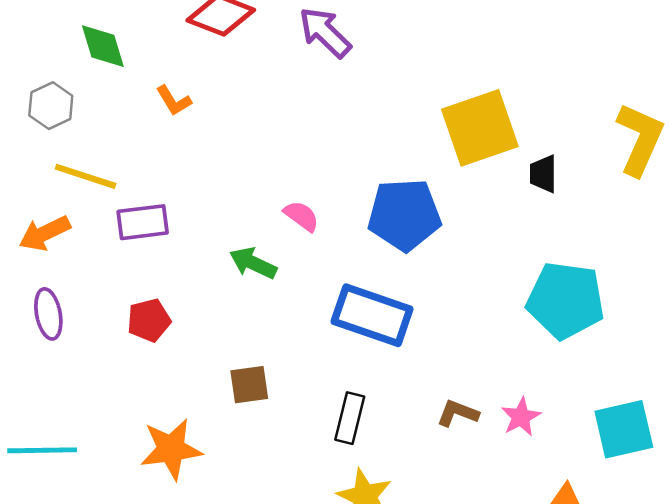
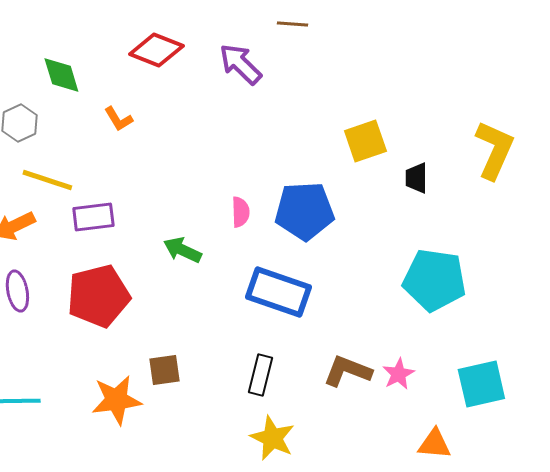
yellow square: (480, 128) -> (365, 141), size x0.7
pink semicircle: (301, 216) -> (240, 212), moved, turned 52
red pentagon: (149, 320) -> (98, 296), size x1.8
brown square: (249, 385) -> (164, 370), moved
brown L-shape: (458, 413) -> (347, 371), size x1.4

